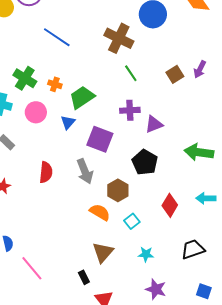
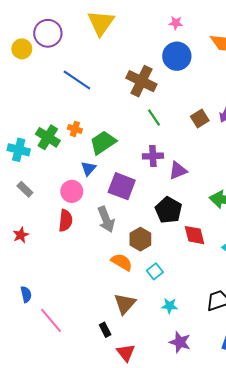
green cross: (25, 78) -> (48, 137), moved
pink circle: (36, 112) -> (72, 191), moved
red diamond: (170, 205) -> (195, 235), moved, turned -45

